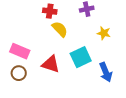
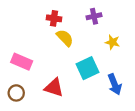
red triangle: (51, 64) -> (54, 88), moved
brown circle: (19, 73) -> (16, 93), moved

